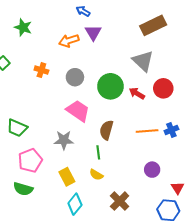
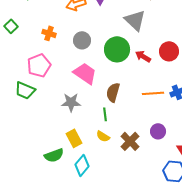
gray triangle: (143, 61) -> (135, 20), moved
pink pentagon: (30, 160) -> (39, 65), moved
green semicircle: (23, 189) -> (54, 155), moved, turned -36
brown cross: (120, 201) -> (130, 141), moved

